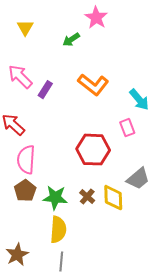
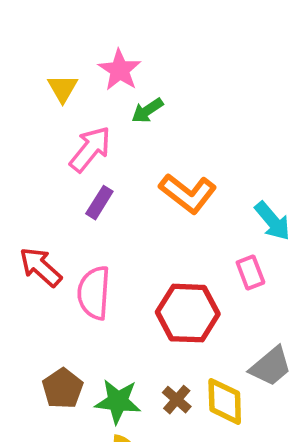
pink star: (96, 18) -> (120, 70), moved
pink arrow: (20, 77) -> (90, 149), moved, turned 84
pink semicircle: (26, 160) -> (94, 293), moved

